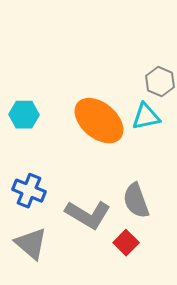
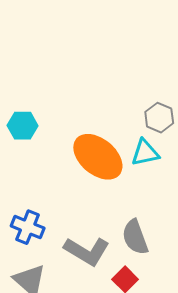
cyan hexagon: (24, 115) -> (23, 126), moved

